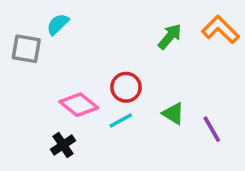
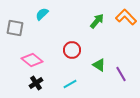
cyan semicircle: (58, 24) -> (42, 14), moved
pink diamond: (79, 105) -> (32, 60), moved
cyan line: (121, 120) -> (70, 84), moved

